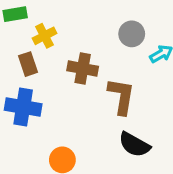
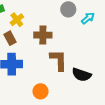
brown L-shape: (121, 96) -> (59, 60), moved

